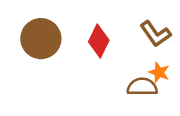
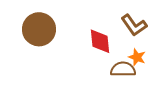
red diamond: (99, 41) -> (100, 41), moved, turned -32

